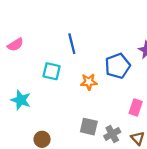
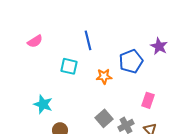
cyan star: (21, 100) -> (43, 104), moved
gray square: (89, 127) -> (104, 118), turned 36

